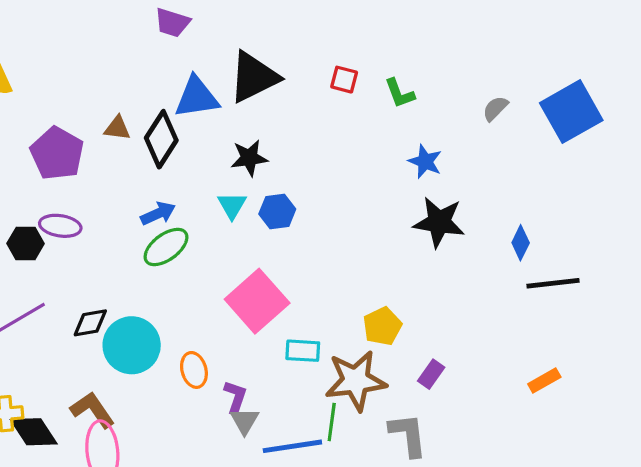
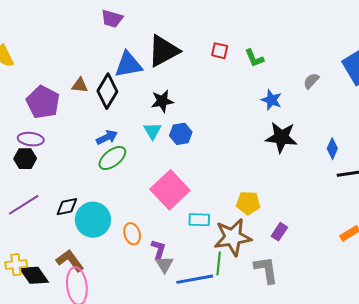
gray semicircle: (495, 108) -> (311, 81), moved
purple ellipse: (60, 226) -> (31, 139), moved
yellow pentagon: (382, 326) -> (248, 203), turned 30

